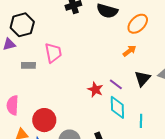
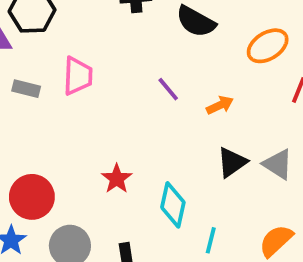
orange ellipse: (138, 24) -> (268, 46), moved
purple line: (116, 84) -> (168, 89), moved
red star: (95, 90) -> (117, 179), moved

